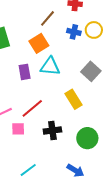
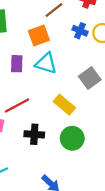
yellow rectangle: (73, 99) -> (64, 105), turned -30
green circle: (87, 138) -> (72, 138), moved

